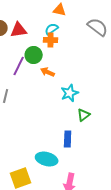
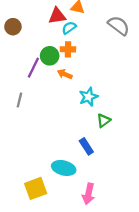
red triangle: (19, 30) -> (57, 16), moved
orange cross: (51, 40) -> (68, 49), moved
blue rectangle: (68, 139) -> (86, 146), turned -35

